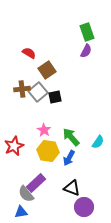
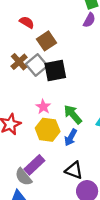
brown cross: (22, 89) -> (19, 62), turned -35
black square: (55, 97) -> (55, 71), size x1.5

